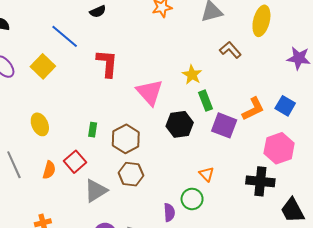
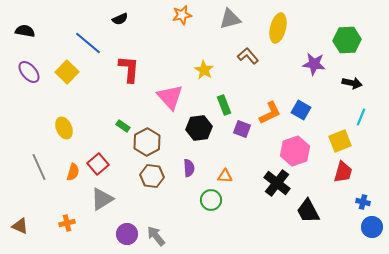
yellow star: (192, 75) -> (204, 70), moved
purple square: (224, 125) -> (242, 129), size x0.7
green rectangle: (93, 130) -> (123, 126), moved, turned -64
orange triangle: (207, 174) -> (225, 176), turned -42
black cross: (260, 181) -> (277, 183), turned 32
gray triangle: (96, 191) -> (102, 199), moved
purple semicircle: (169, 212) -> (189, 168), moved

